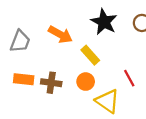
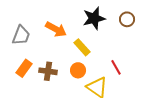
black star: (104, 22) -> (94, 18), turned 30
orange rectangle: (24, 79) -> (24, 68), turned -60

